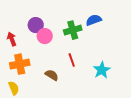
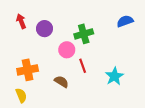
blue semicircle: (94, 20) -> (125, 21), moved
pink circle: (45, 36) -> (67, 50), moved
red arrow: (12, 39) -> (21, 21), moved

